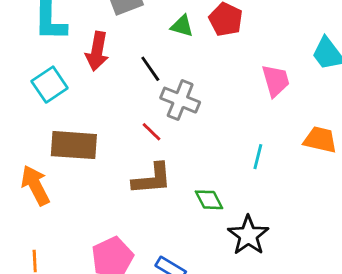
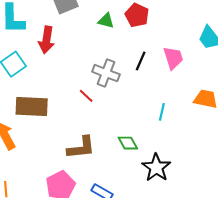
black line: (150, 69) -> (141, 61), moved, turned 60
brown L-shape: (152, 179) -> (81, 148), moved

